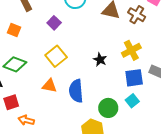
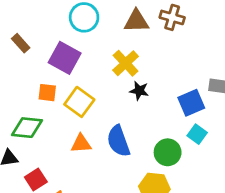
purple square: (54, 23) -> (65, 58), size x1.6
orange square: (14, 30) -> (47, 93), moved
yellow cross: (131, 50) -> (126, 63), moved

